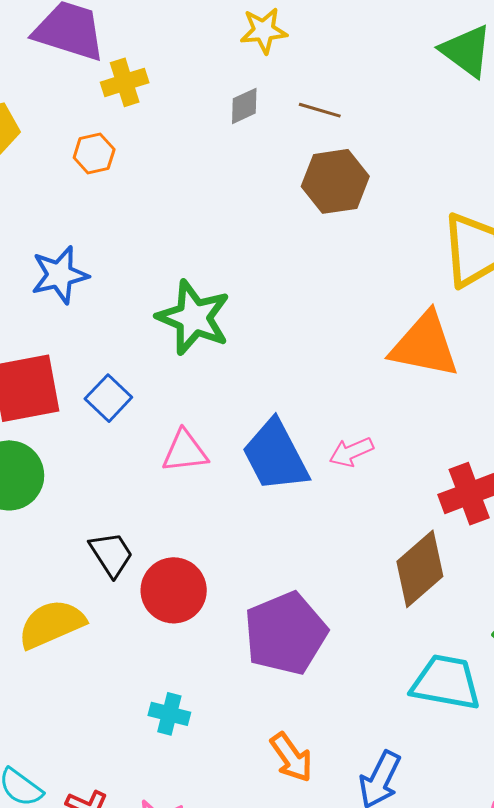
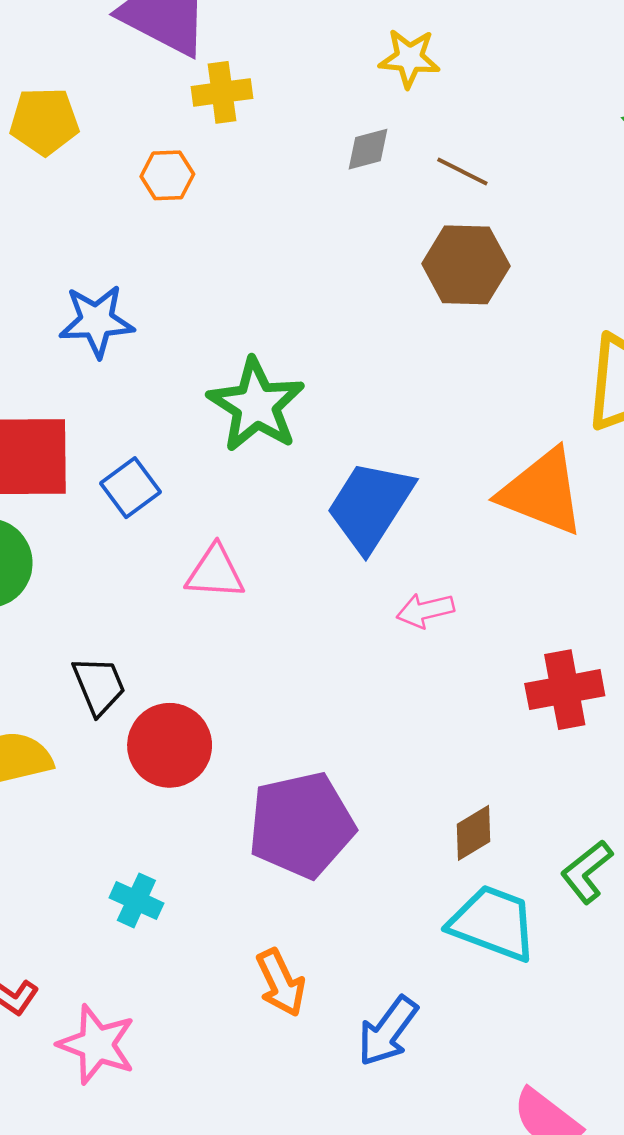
blue trapezoid: (275, 456) -> (370, 506), moved, turned 50
brown diamond: (420, 569) -> (474, 833), moved, size x0.6

